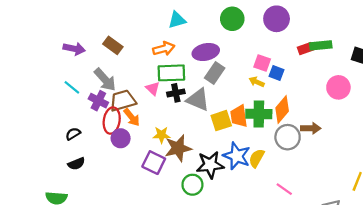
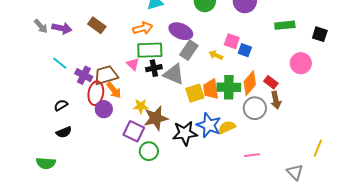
red rectangle: (305, 49) -> (271, 82), moved, turned 56
purple ellipse: (206, 52) -> (181, 31), turned 35
gray arrow: (105, 80) -> (41, 26), moved, size x0.7
yellow arrow: (257, 82) -> (216, 55), moved
brown arrow: (311, 128) -> (276, 100), turned 78
yellow semicircle: (257, 158) -> (227, 127), turned 36
green circle: (192, 185) -> (149, 151), moved
pink line: (284, 189) -> (252, 155), turned -42

